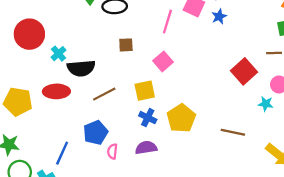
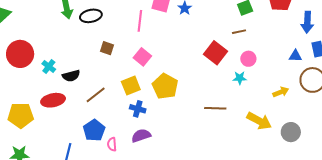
brown square: (126, 45) -> (107, 48), turned 32
black semicircle: (81, 68) -> (71, 76), size x0.7
yellow pentagon: (181, 118) -> (165, 86), moved

